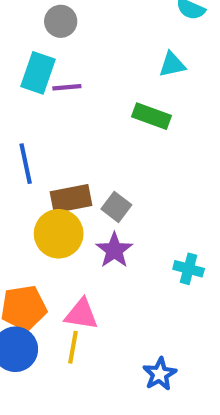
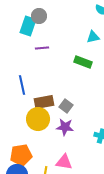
cyan rectangle: (38, 73) -> (28, 26), moved
purple star: (114, 250) -> (65, 127), turned -30
pink triangle: (81, 314) -> (64, 162), moved

